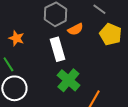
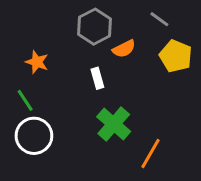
white rectangle: (57, 49) -> (97, 78), size x0.6

